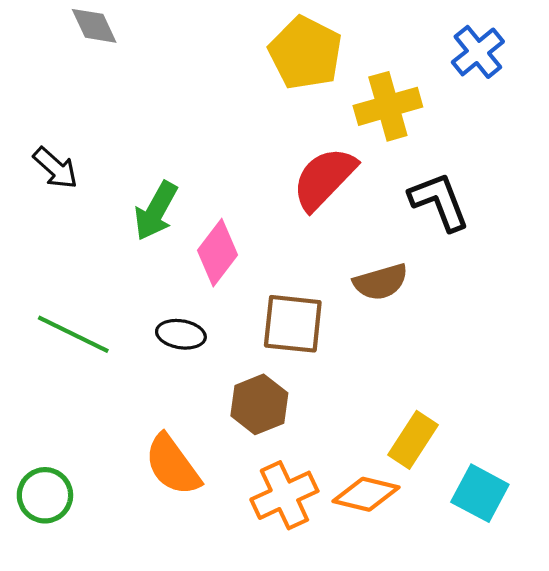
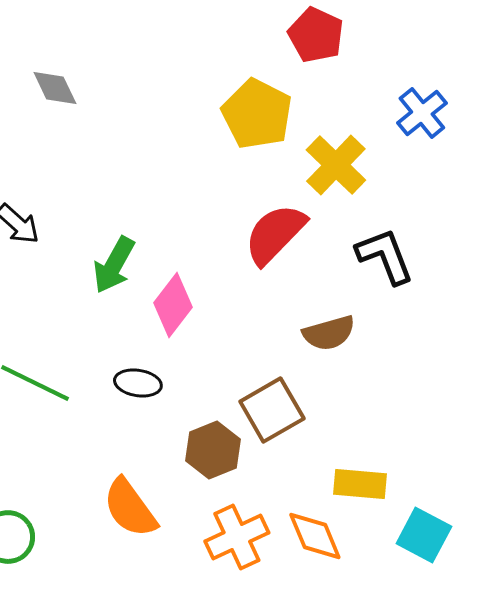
yellow cross: (388, 106) -> (336, 165), turned -30
brown square: (293, 324) -> (272, 410), moved, turned -36
yellow rectangle: (413, 440) -> (360, 484), turned 62
orange diamond: (366, 494) -> (315, 536), turned 54

